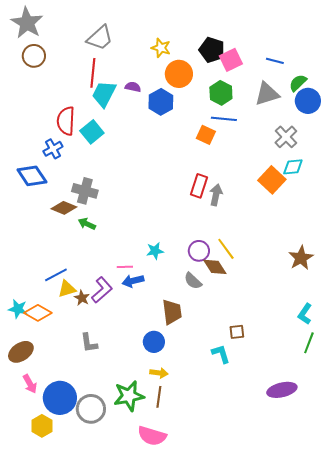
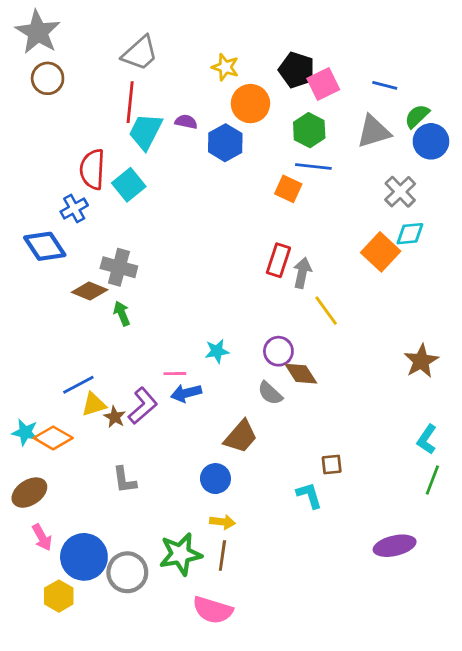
green arrow: (87, 224) -> (122, 313), turned 42
yellow line: (226, 249) -> (326, 311), moved
brown trapezoid: (172, 312) -> (241, 437), turned 48

